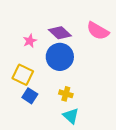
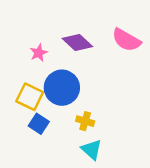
blue circle: (60, 57) -> (62, 88), moved

